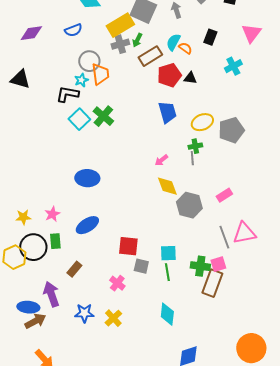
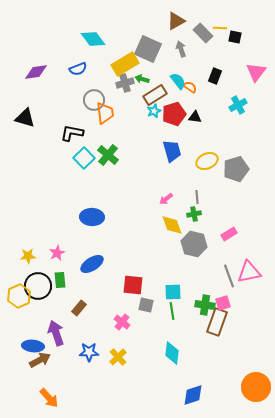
green arrow: (137, 40) -> (142, 79), turned 80
cyan semicircle: (173, 42) -> (178, 81), turned 114
cyan star: (81, 80) -> (154, 111), moved
green cross: (195, 146) -> (194, 214), moved

